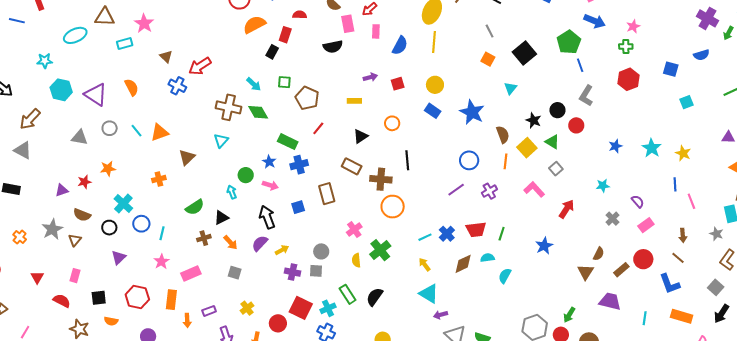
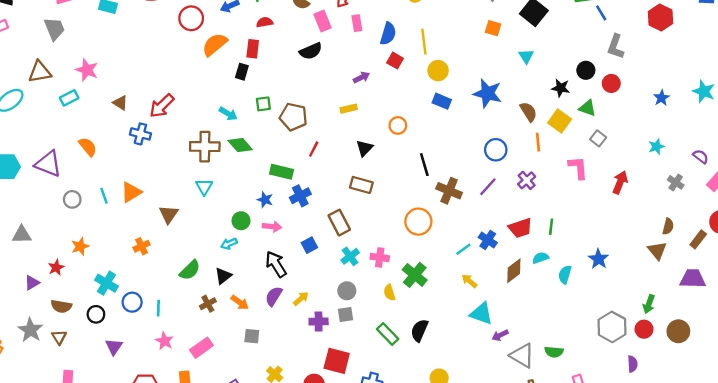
yellow line: (434, 42) -> (424, 42), moved
red square: (398, 84) -> (395, 61), moved, turned -32
cyan line: (136, 131) -> (104, 196), turned 32
gray triangle: (80, 137) -> (22, 235), moved
brown cross: (381, 179) -> (449, 191), moved, turned 30
pink L-shape: (534, 189) -> (578, 168), turned 50
cyan arrow: (232, 192) -> (229, 244), turned -80
pink cross: (354, 230) -> (380, 257), turned -35
blue star: (544, 246) -> (598, 259), moved
cyan cross: (328, 308) -> (350, 256), moved

